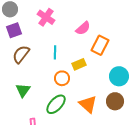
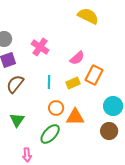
yellow rectangle: (79, 64) -> (73, 83), moved
orange triangle: (88, 104) -> (75, 117), moved, turned -42

